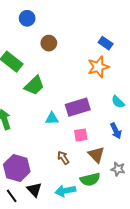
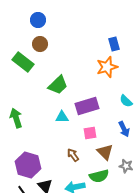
brown circle: (49, 43) -> (40, 44), moved
blue rectangle: (106, 43) -> (114, 44), turned 40
green trapezoid: (34, 85) -> (58, 85), moved

